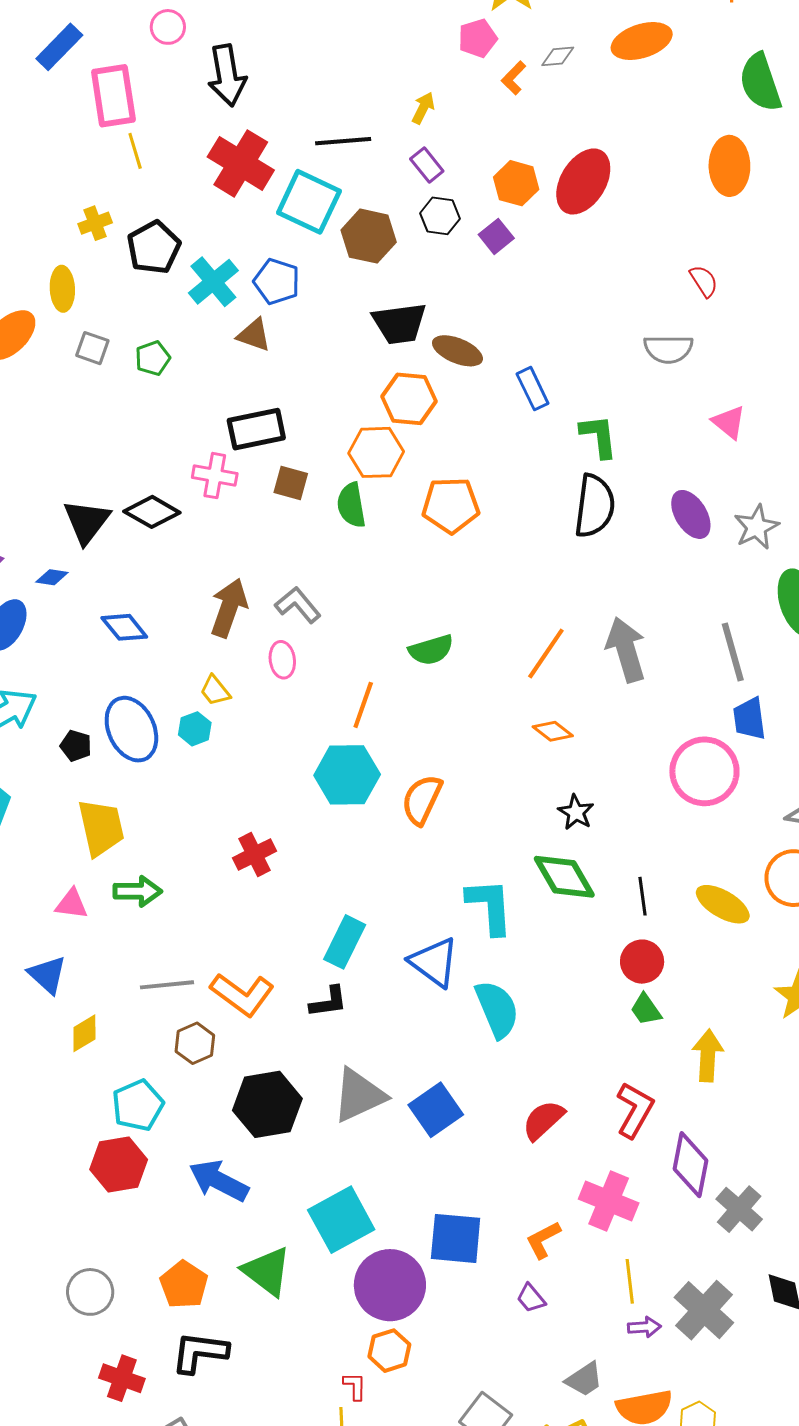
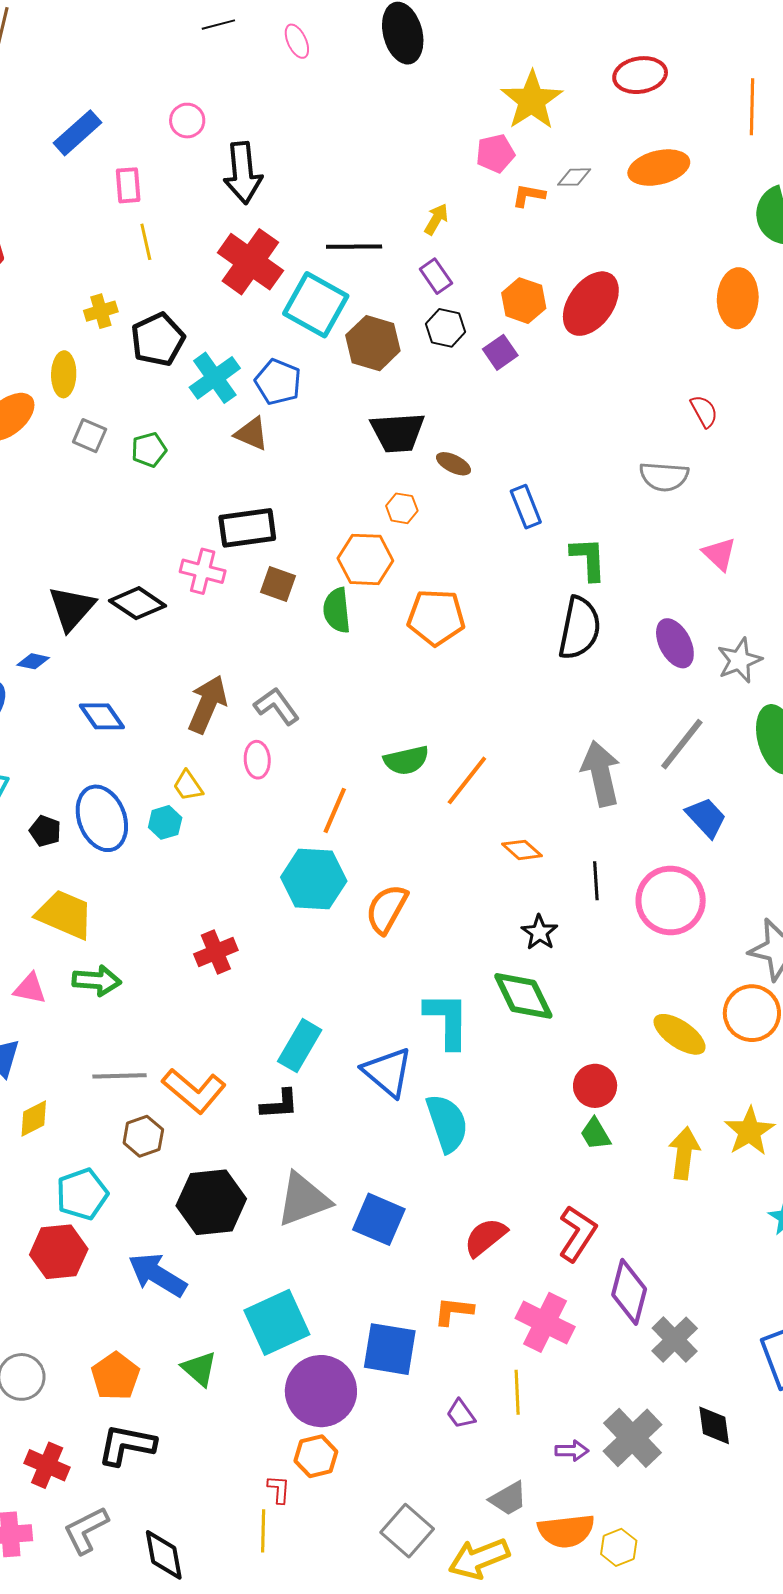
orange L-shape: (514, 78) -> (529, 195), turned 52
pink rectangle: (113, 96) -> (128, 185), size x0.6
brown ellipse: (457, 351) -> (454, 464), size x0.7
orange hexagon: (409, 399) -> (402, 508), size x0.6
gray line: (733, 652) -> (682, 744), moved, turned 50
orange line: (546, 654) -> (467, 780), moved
blue trapezoid: (749, 719) -> (706, 817), moved, turned 141
yellow trapezoid: (101, 828) -> (65, 914), turned -58
black line: (643, 896) -> (596, 881), moved
yellow arrow: (708, 1055) -> (684, 1153), moved
blue square: (436, 1110) -> (379, 1219), turned -36
orange L-shape: (543, 1240) -> (454, 1311), moved, turned 30
green triangle: (267, 1271) -> (199, 1369), size x0.7
yellow line: (630, 1281) -> (517, 1392), moved

